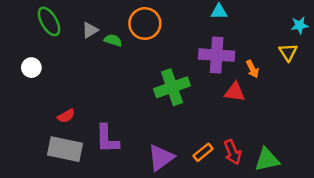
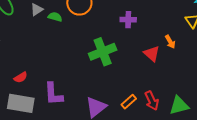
purple cross: (217, 55) -> (128, 20), moved, size x0.6
orange arrow: (252, 69) -> (170, 42), moved
red triangle: (235, 92) -> (152, 54), turned 36

